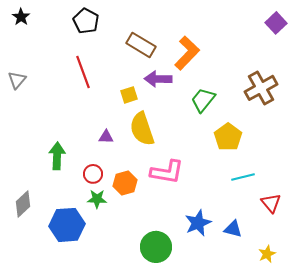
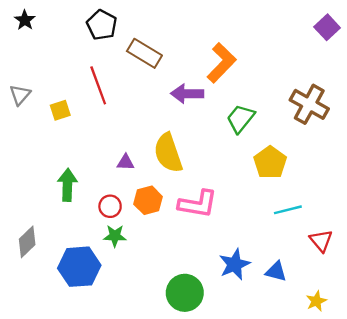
brown rectangle: (141, 45) -> (144, 53), moved
brown cross: (261, 88) -> (309, 104), turned -32
yellow square: (129, 95) -> (60, 110), moved
orange hexagon: (125, 183) -> (148, 200), moved

